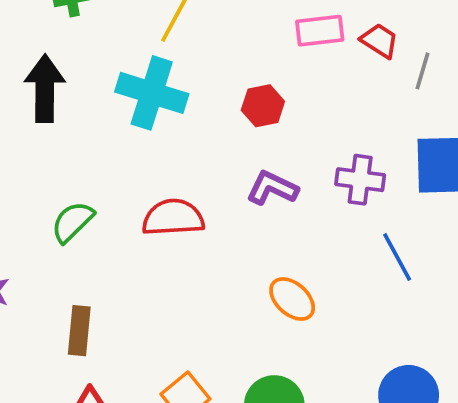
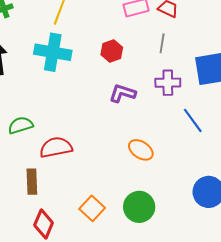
gray line: (423, 71) -> (162, 43), moved
red semicircle: (173, 218) -> (56, 147), moved
green semicircle: (72, 222) -> (21, 125), turned 35

